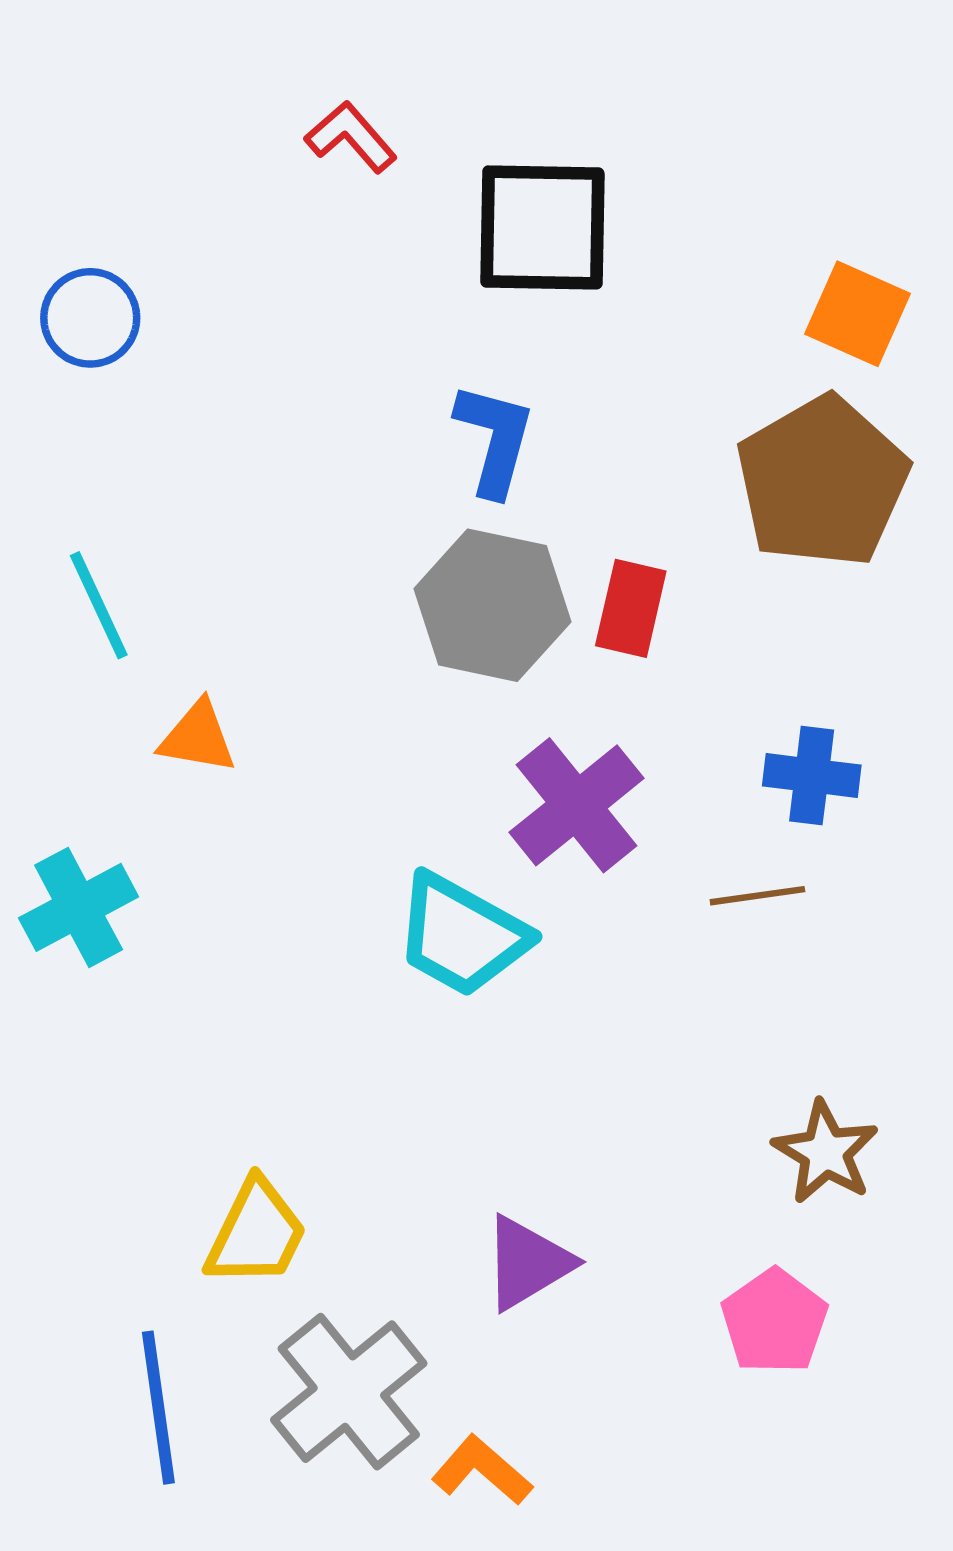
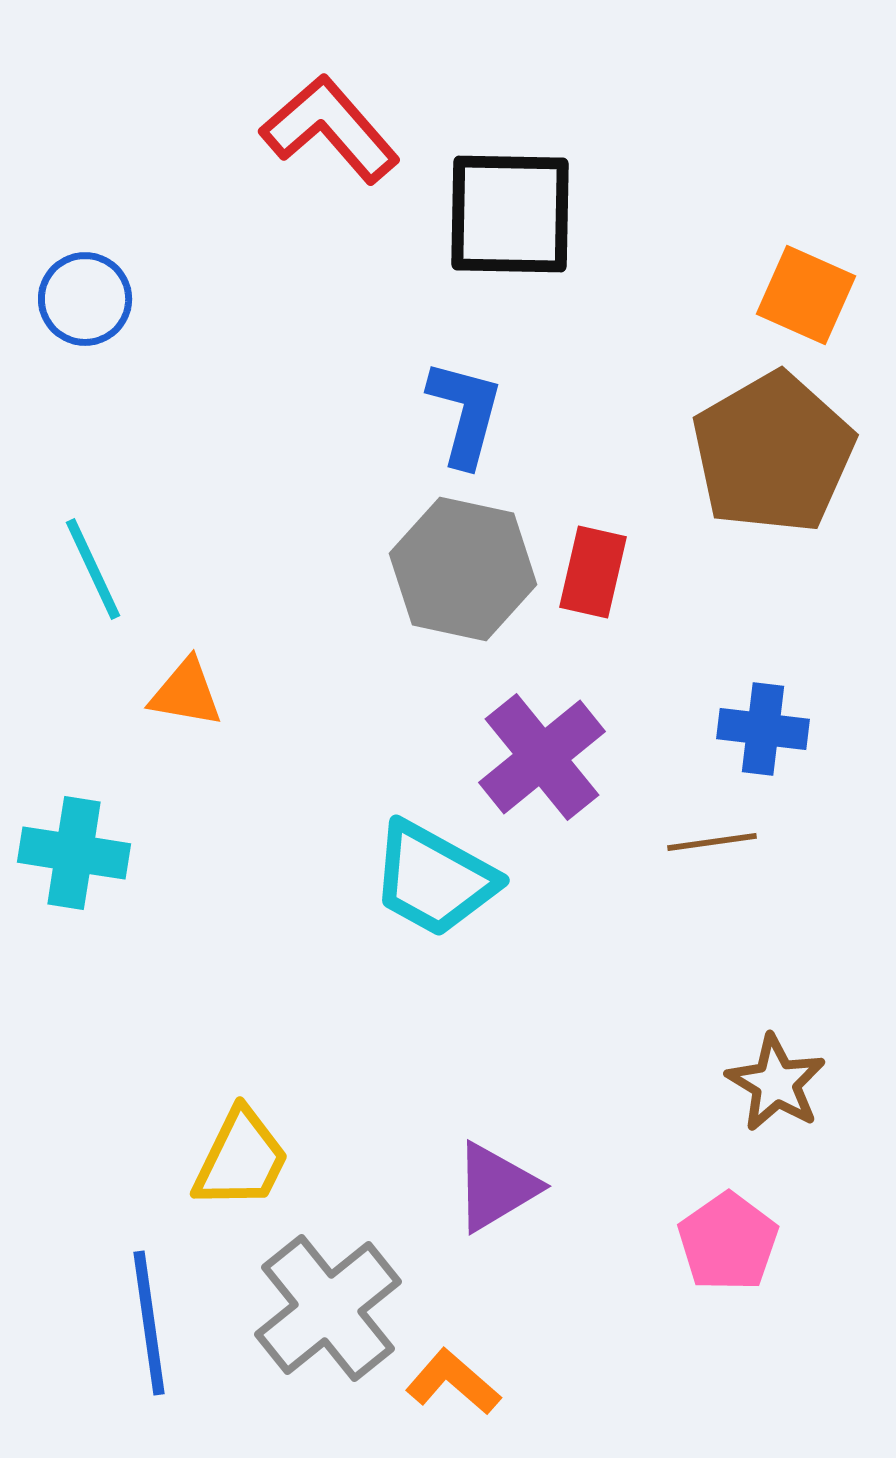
red L-shape: (351, 137) -> (330, 129), size x1.6
cyan cross: (79, 907) -> (74, 853), turned 37

